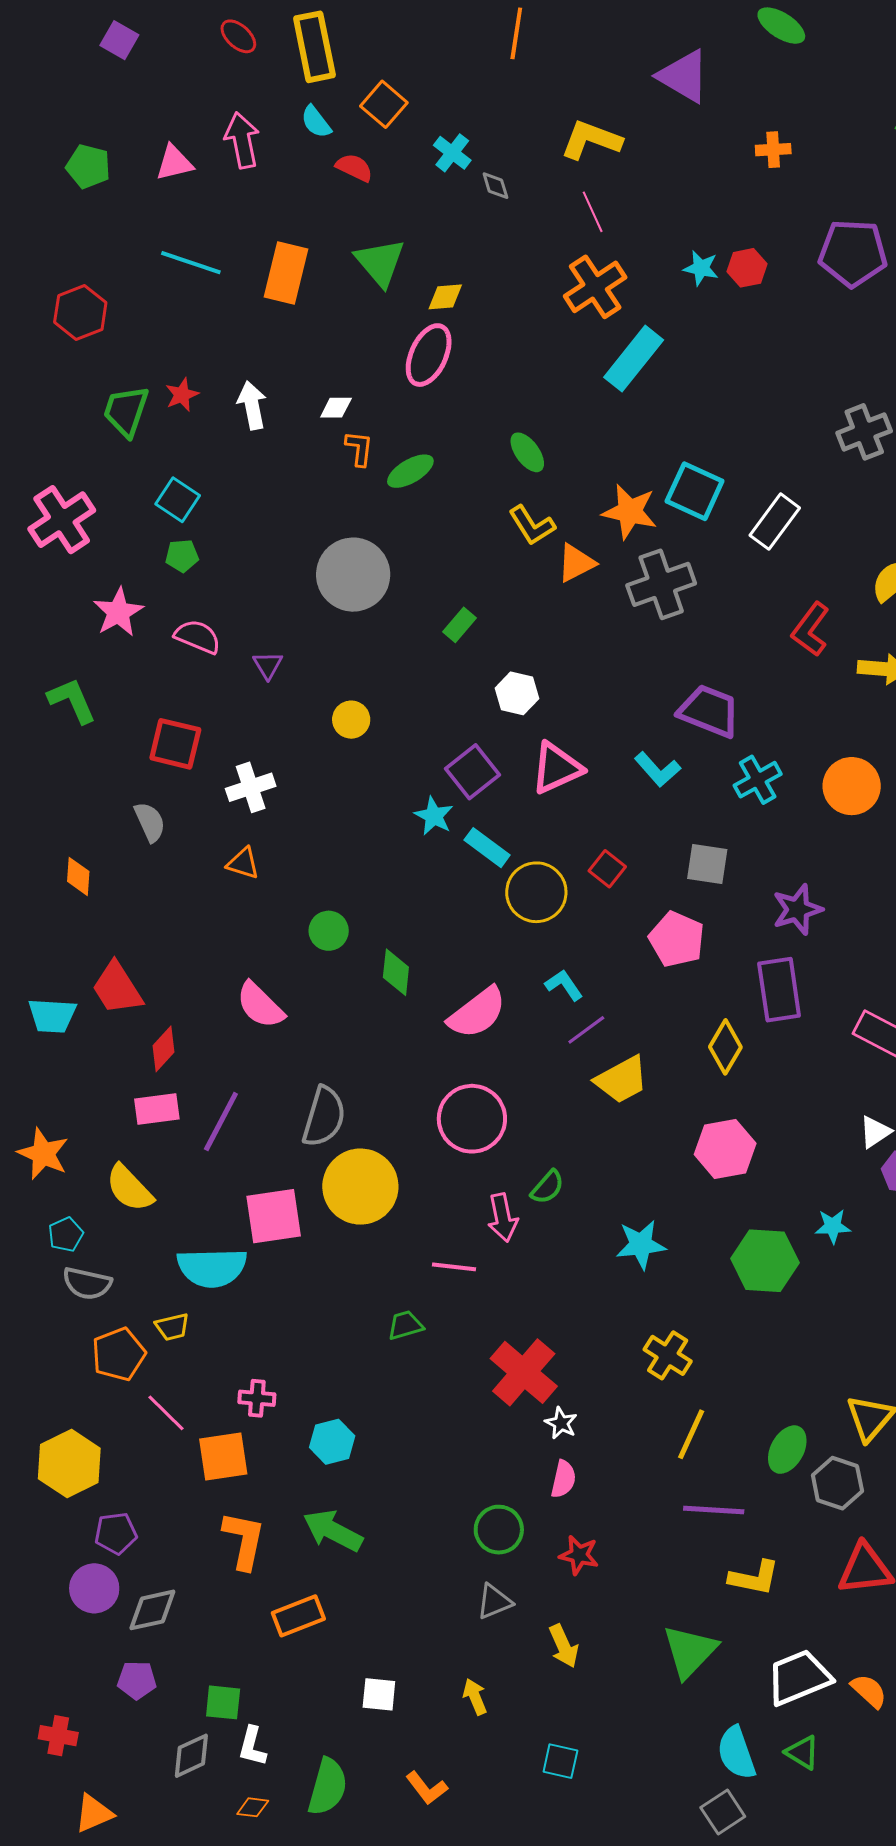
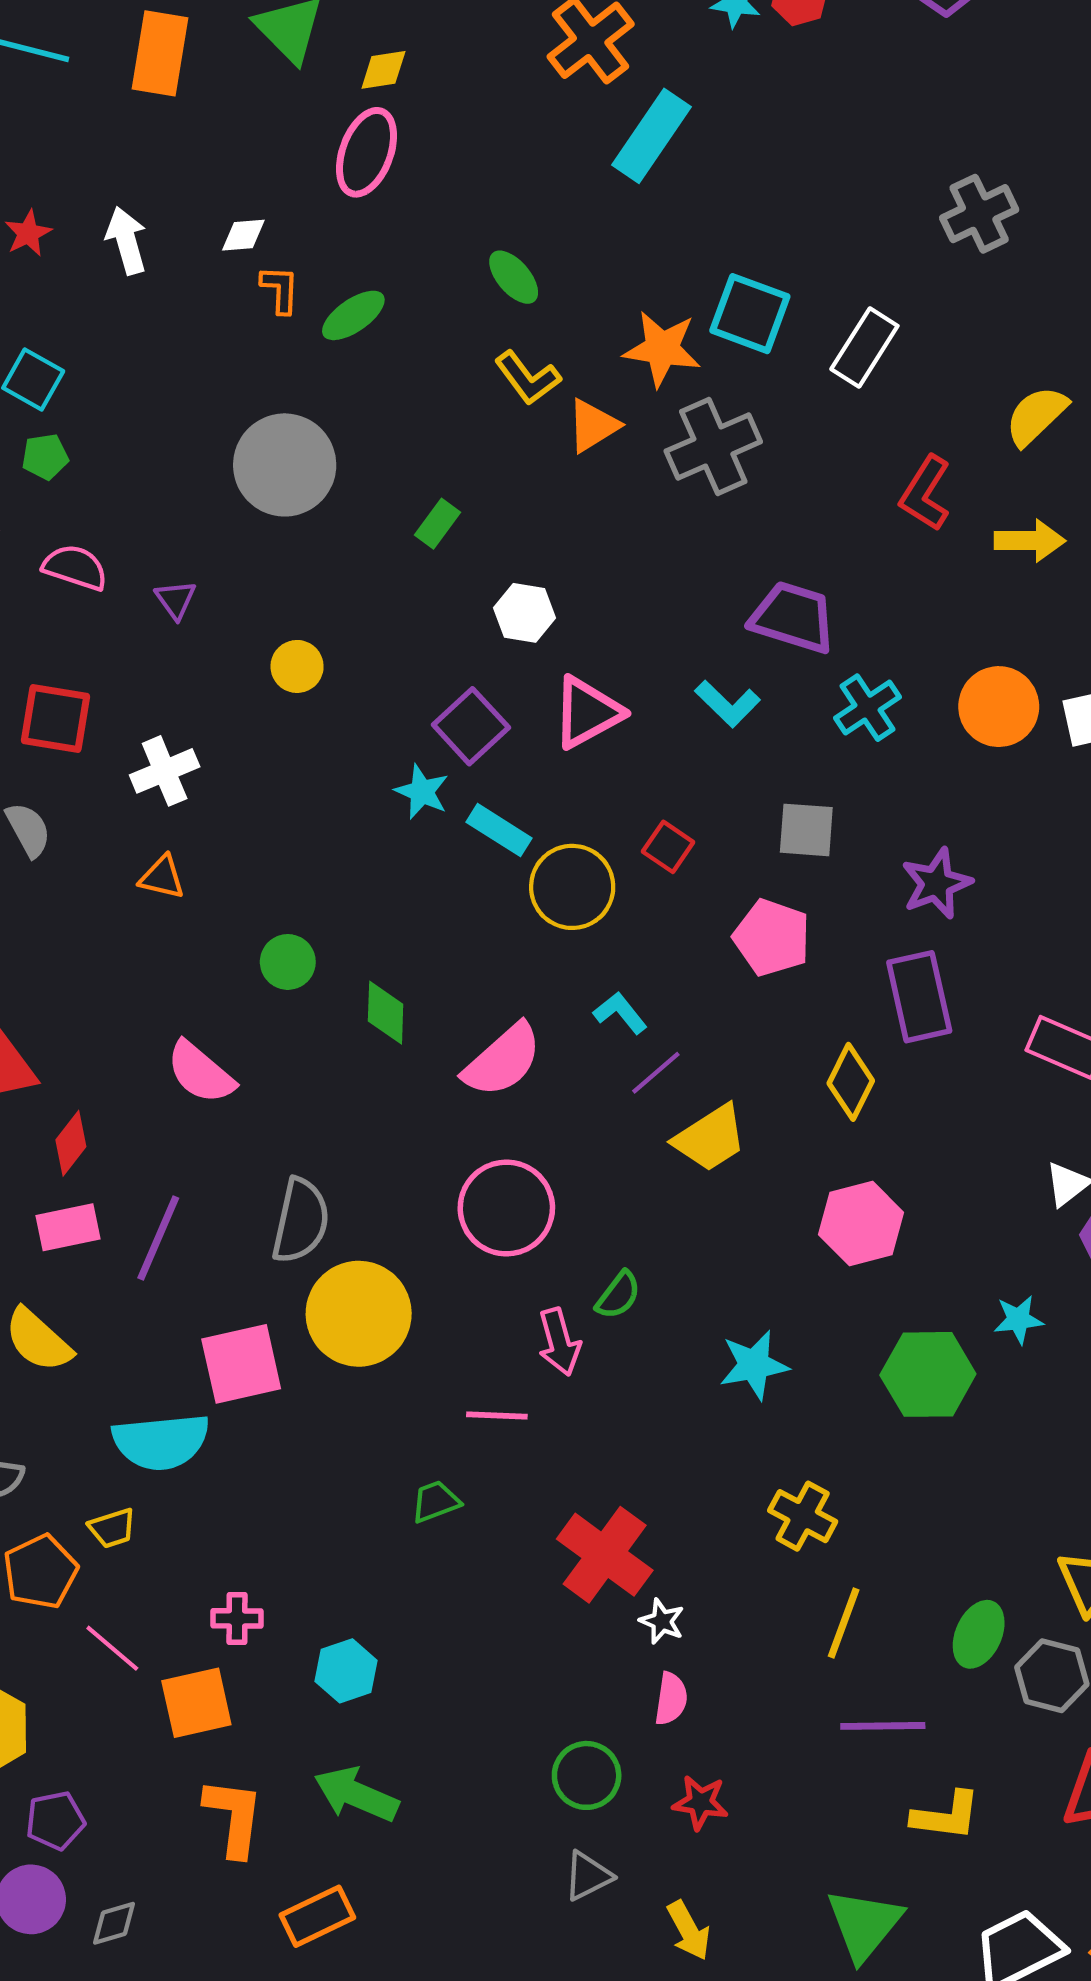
gray diamond: (152, 1610) -> (114, 1923), size x0.7

